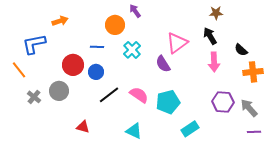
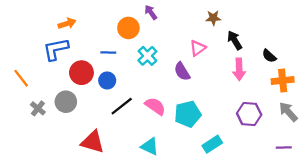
brown star: (216, 13) -> (213, 18), moved
pink triangle: (177, 43) -> (198, 48), size x0.7
blue L-shape: (34, 44) -> (56, 49), moved
gray arrow: (249, 108) -> (288, 112), moved
red triangle: (83, 127) -> (93, 142), size x1.6

